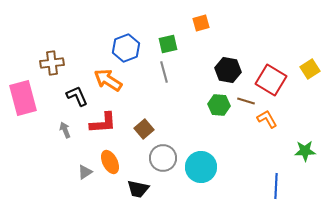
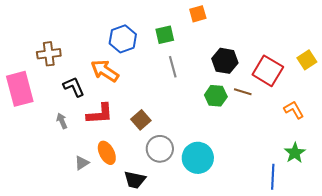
gray line: (164, 72) -> (173, 67), moved
orange L-shape: (267, 119) -> (294, 110), moved
green star: (305, 151) -> (295, 153), moved, turned -30

